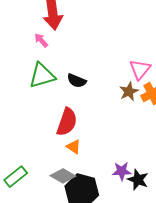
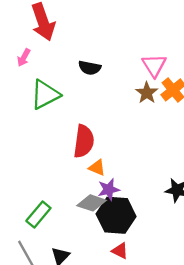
pink arrow: (41, 40) -> (24, 58), moved, turned -98
black semicircle: (77, 81) -> (90, 68), moved
purple star: (122, 171) -> (109, 189), moved

